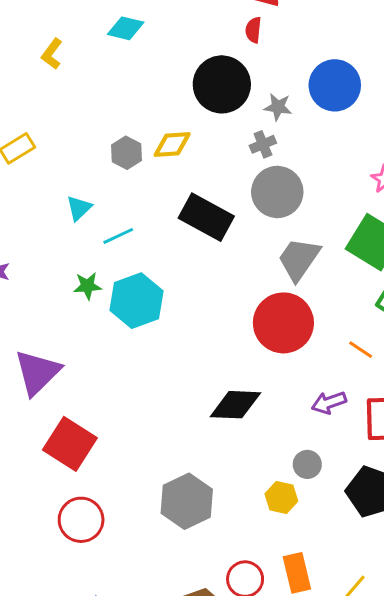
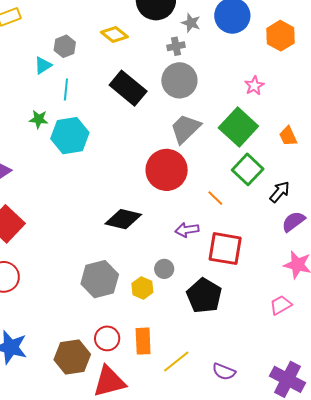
yellow diamond: (172, 145) -> (114, 34), turned 32
gray hexagon: (126, 153) -> (65, 46), moved
cyan line: (118, 236) -> (66, 89), turned -70
gray hexagon: (187, 501) -> (100, 279), moved

